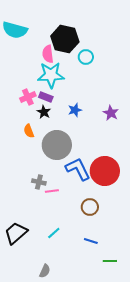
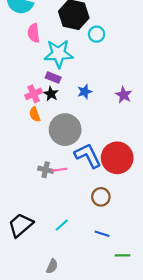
pink semicircle: (48, 54) -> (34, 33), moved
pink cross: (28, 97) -> (34, 94), moved
pink line: (52, 191) -> (60, 170), moved

